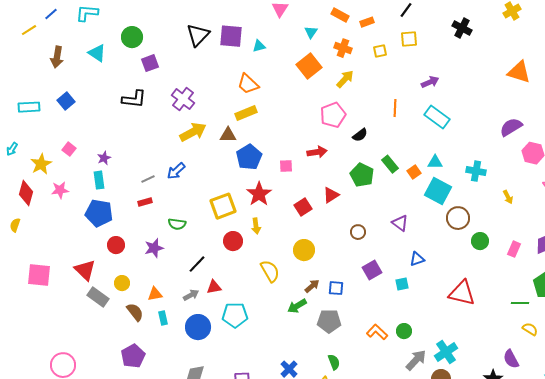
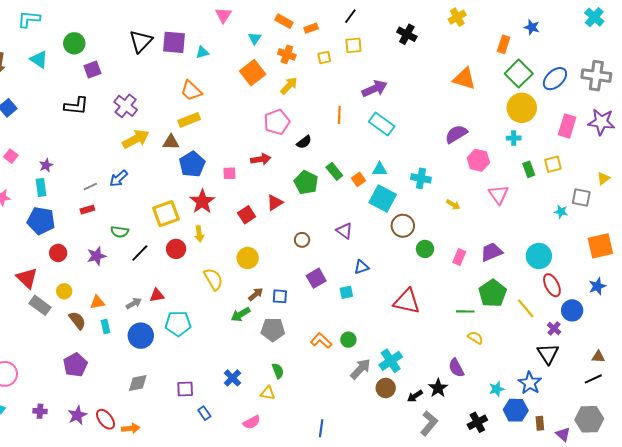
purple arrow: (430, 82) -> (375, 89), size x1.4
yellow arrow: (508, 197) -> (453, 205), turned -32
black line: (197, 264) -> (140, 253), moved

